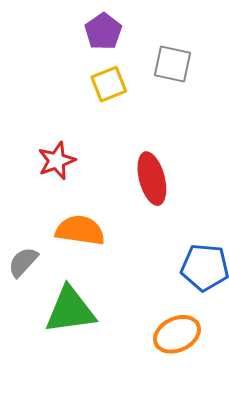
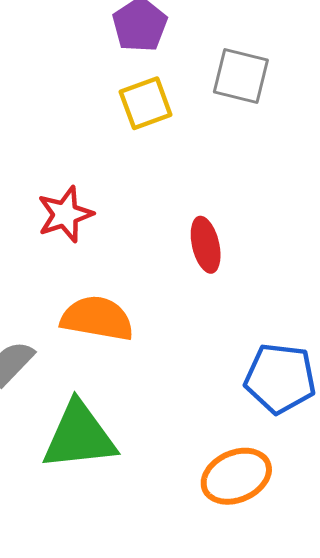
red ellipse: (152, 179) -> (206, 245), size x0.7

